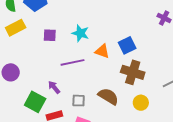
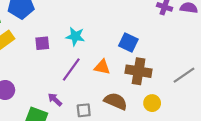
blue square: (127, 45) -> (128, 43), turned -30
orange triangle: (102, 51) -> (102, 67), moved
purple line: (72, 62) -> (71, 70), turned -35

